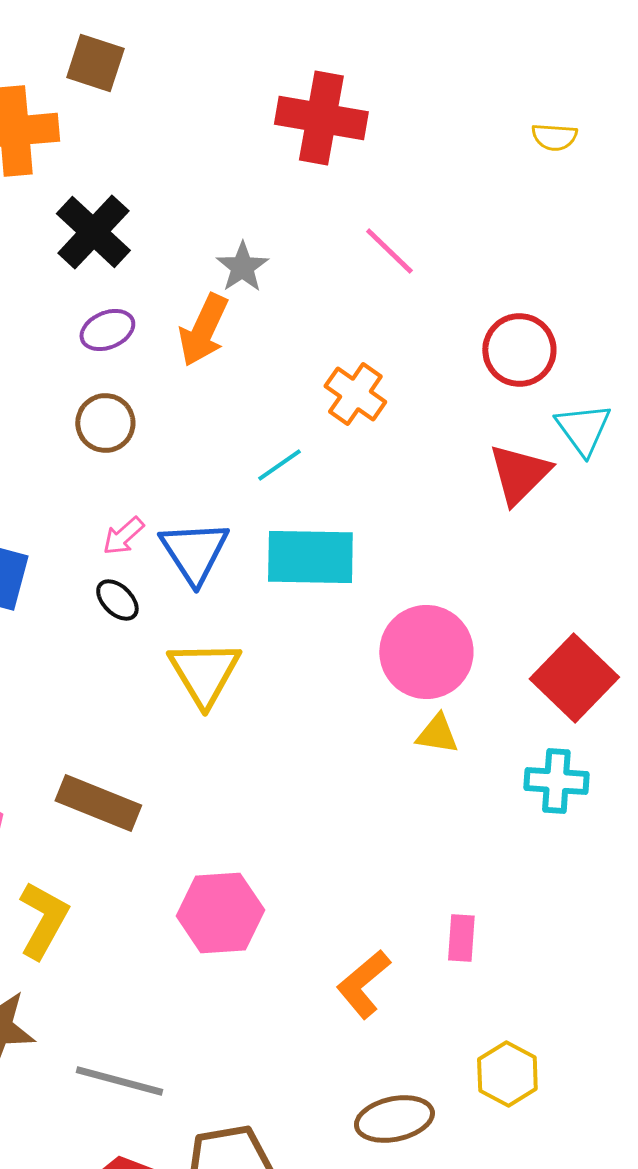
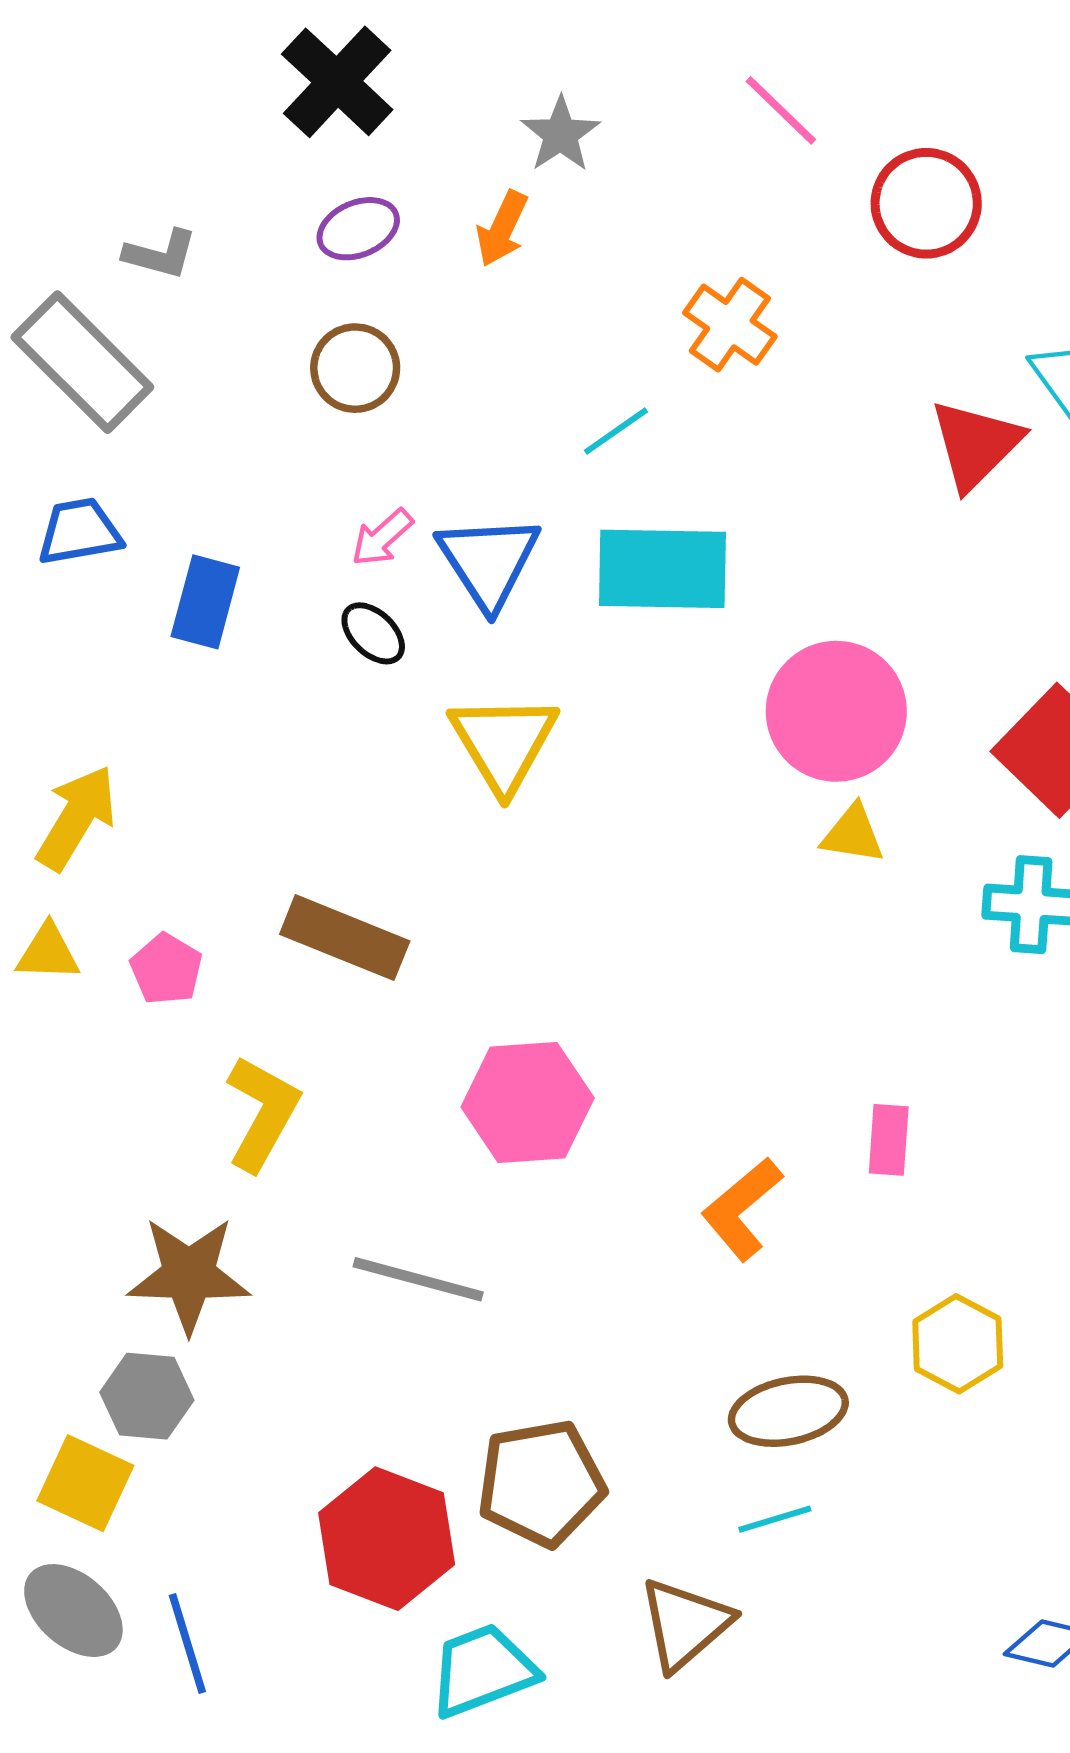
orange arrow: (203, 330) -> (502, 229), size x0.7
red circle: (519, 350) -> (926, 203), moved
gray line: (119, 1081) -> (418, 1279), moved

